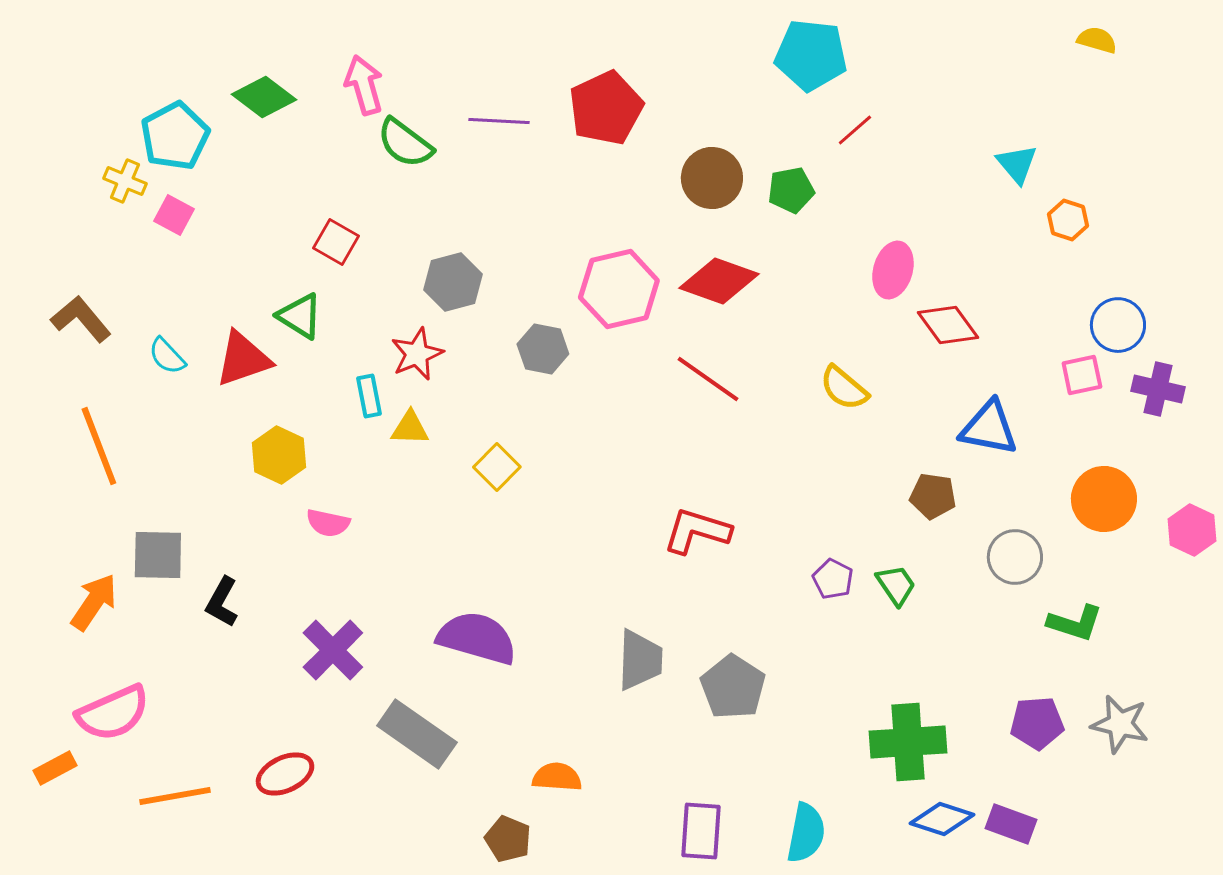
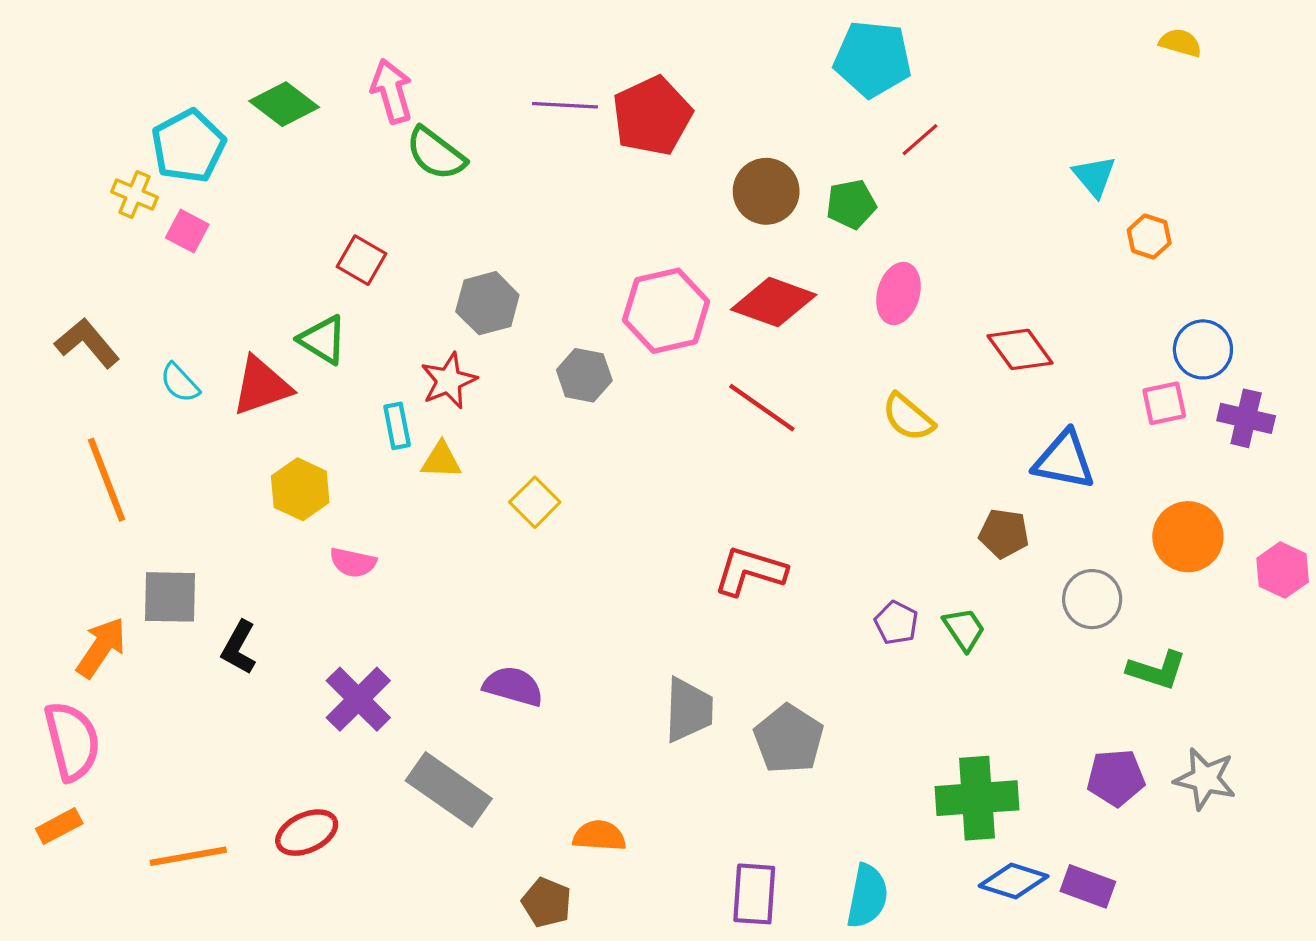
purple line: (499, 121) -> (565, 105), moved
pink ellipse: (893, 270) -> (898, 293), moved
purple semicircle: (477, 638) -> (513, 686), size x0.7
pink semicircle: (113, 713) -> (72, 741), moved, turned -80

